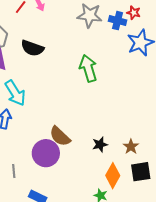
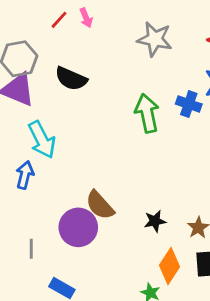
blue cross: (118, 21) -> (189, 104), moved

